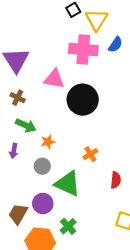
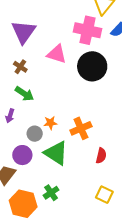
black circle: (83, 100) -> (92, 66), moved
orange star: (48, 142) -> (50, 123), moved
orange cross: (90, 154) -> (81, 128), size x1.5
purple circle: (43, 204) -> (22, 155), moved

